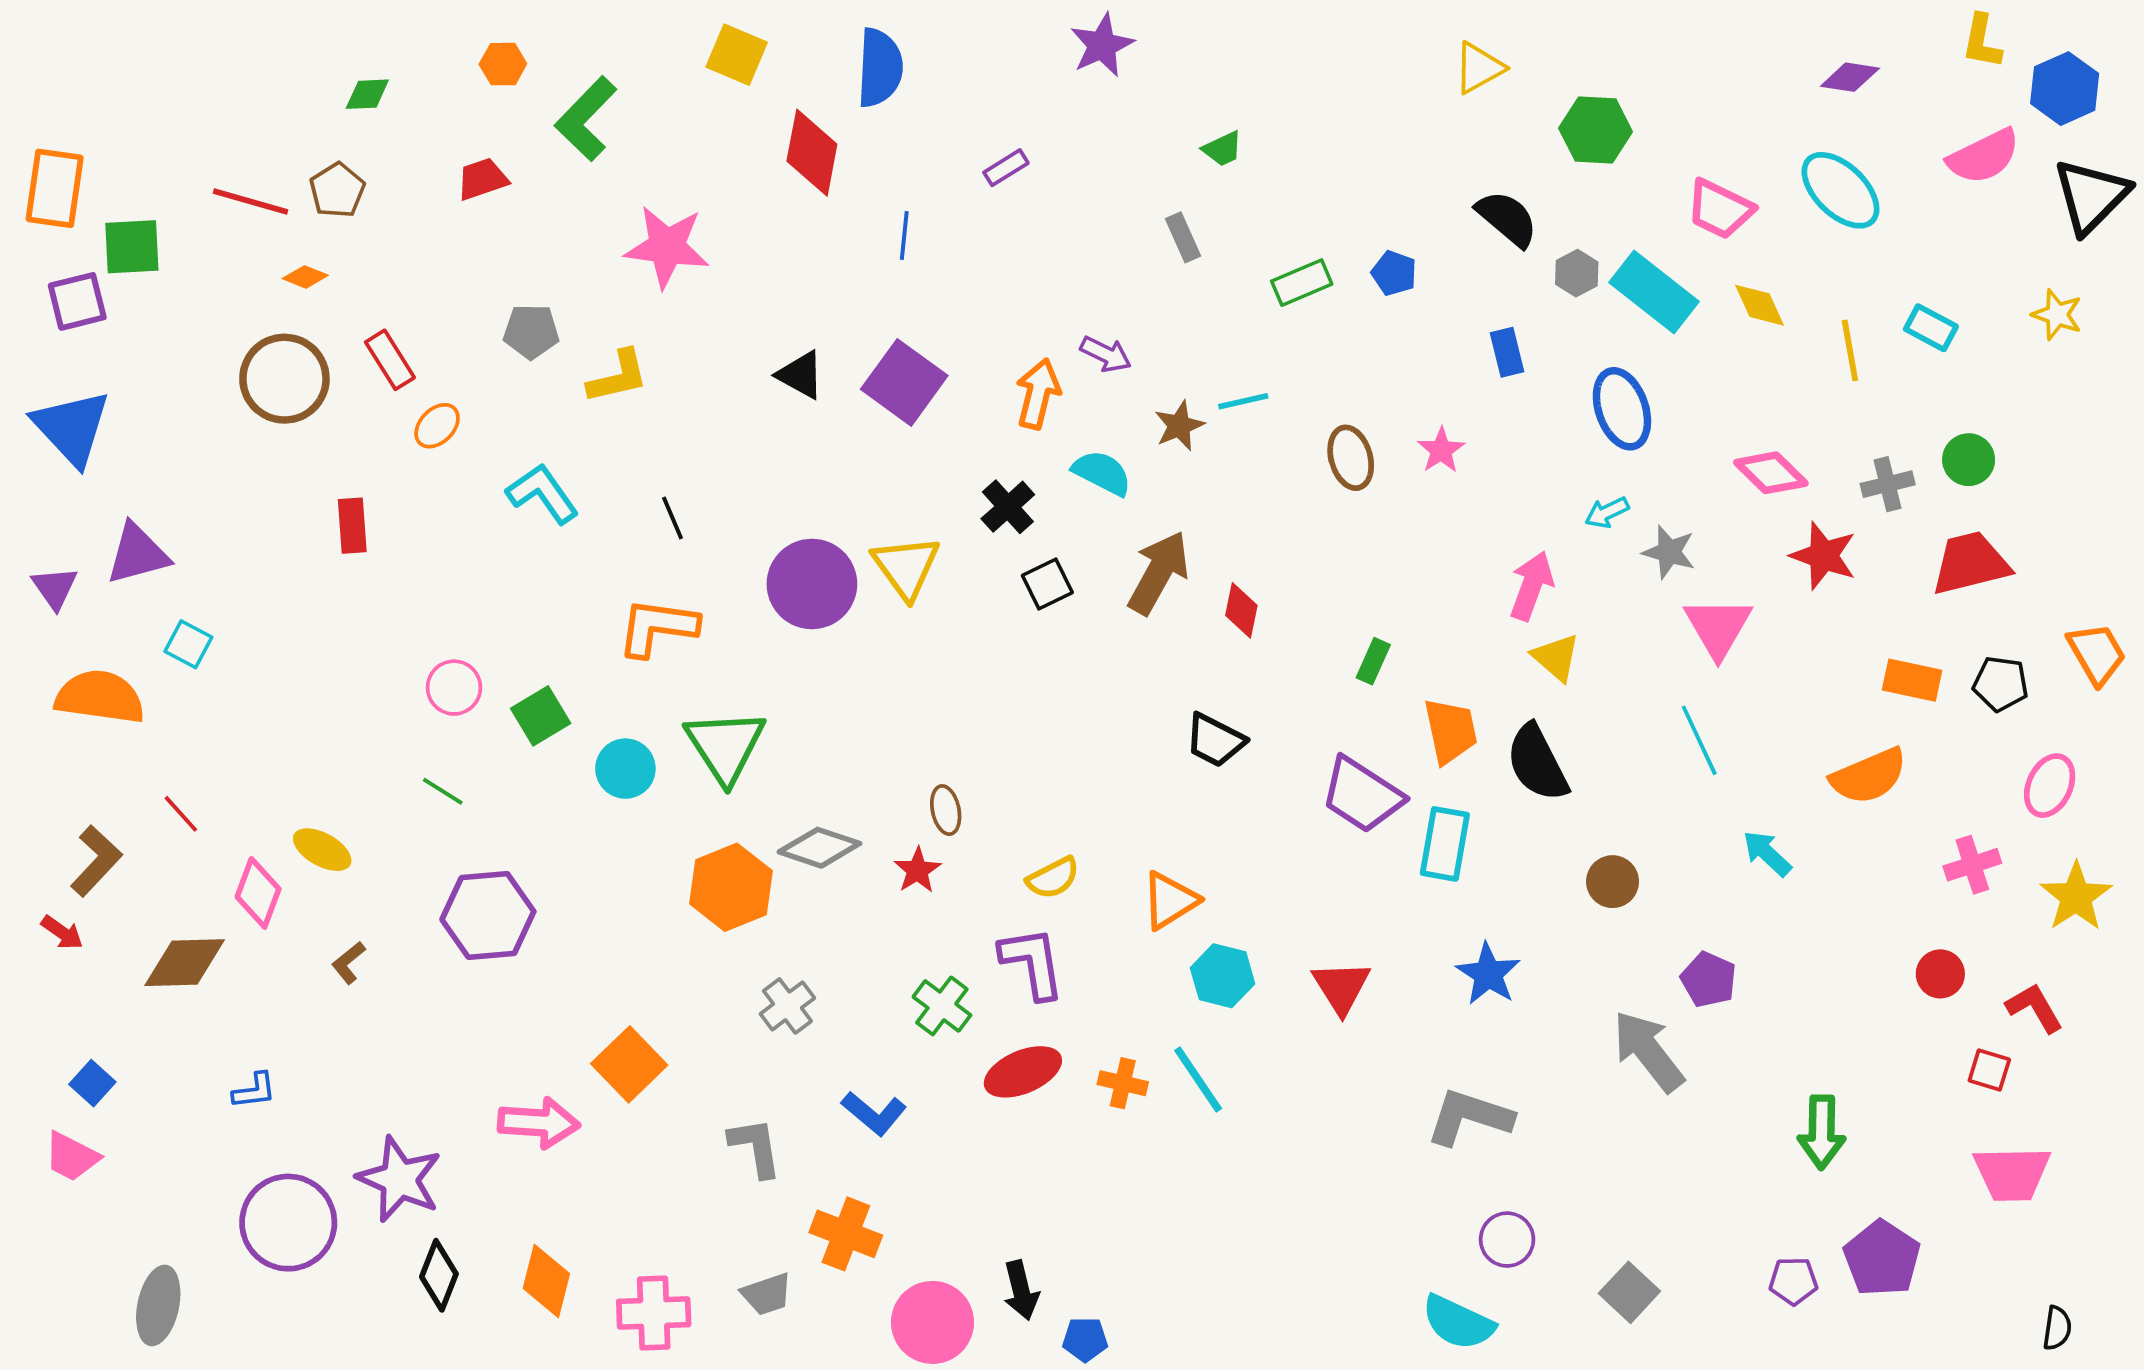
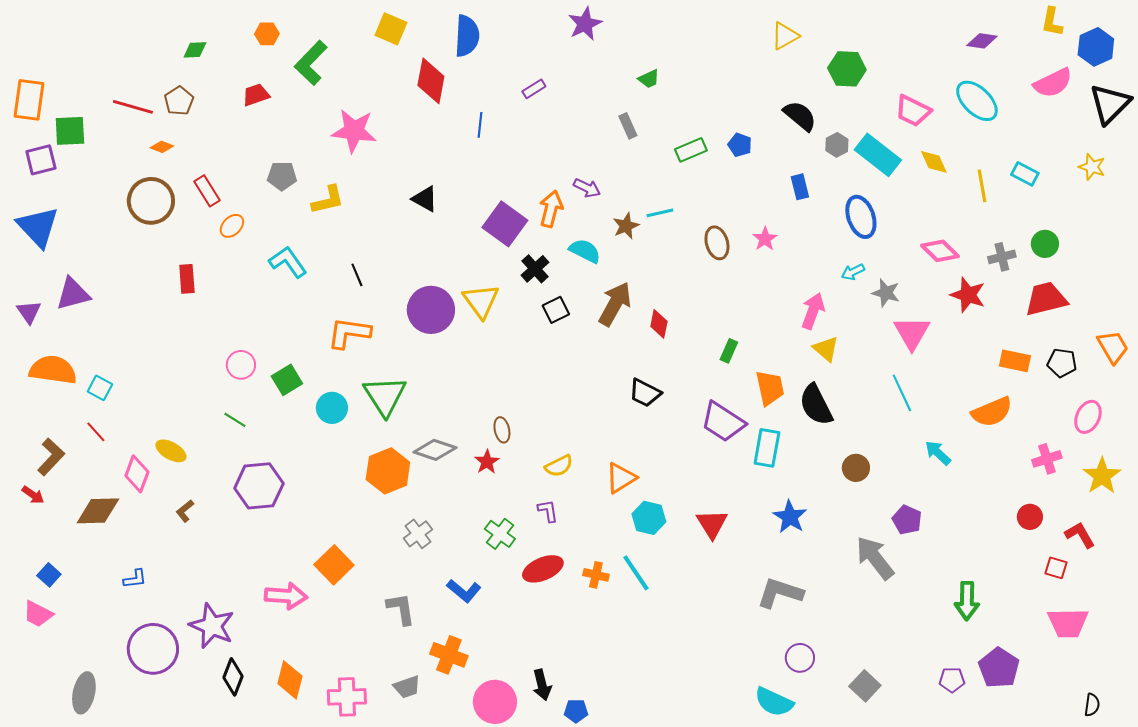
purple square: (904, 382) -> (505, 224), moved
cyan square: (188, 644) -> (100, 388), moved
purple L-shape: (1032, 963) -> (548, 511), size x0.6

